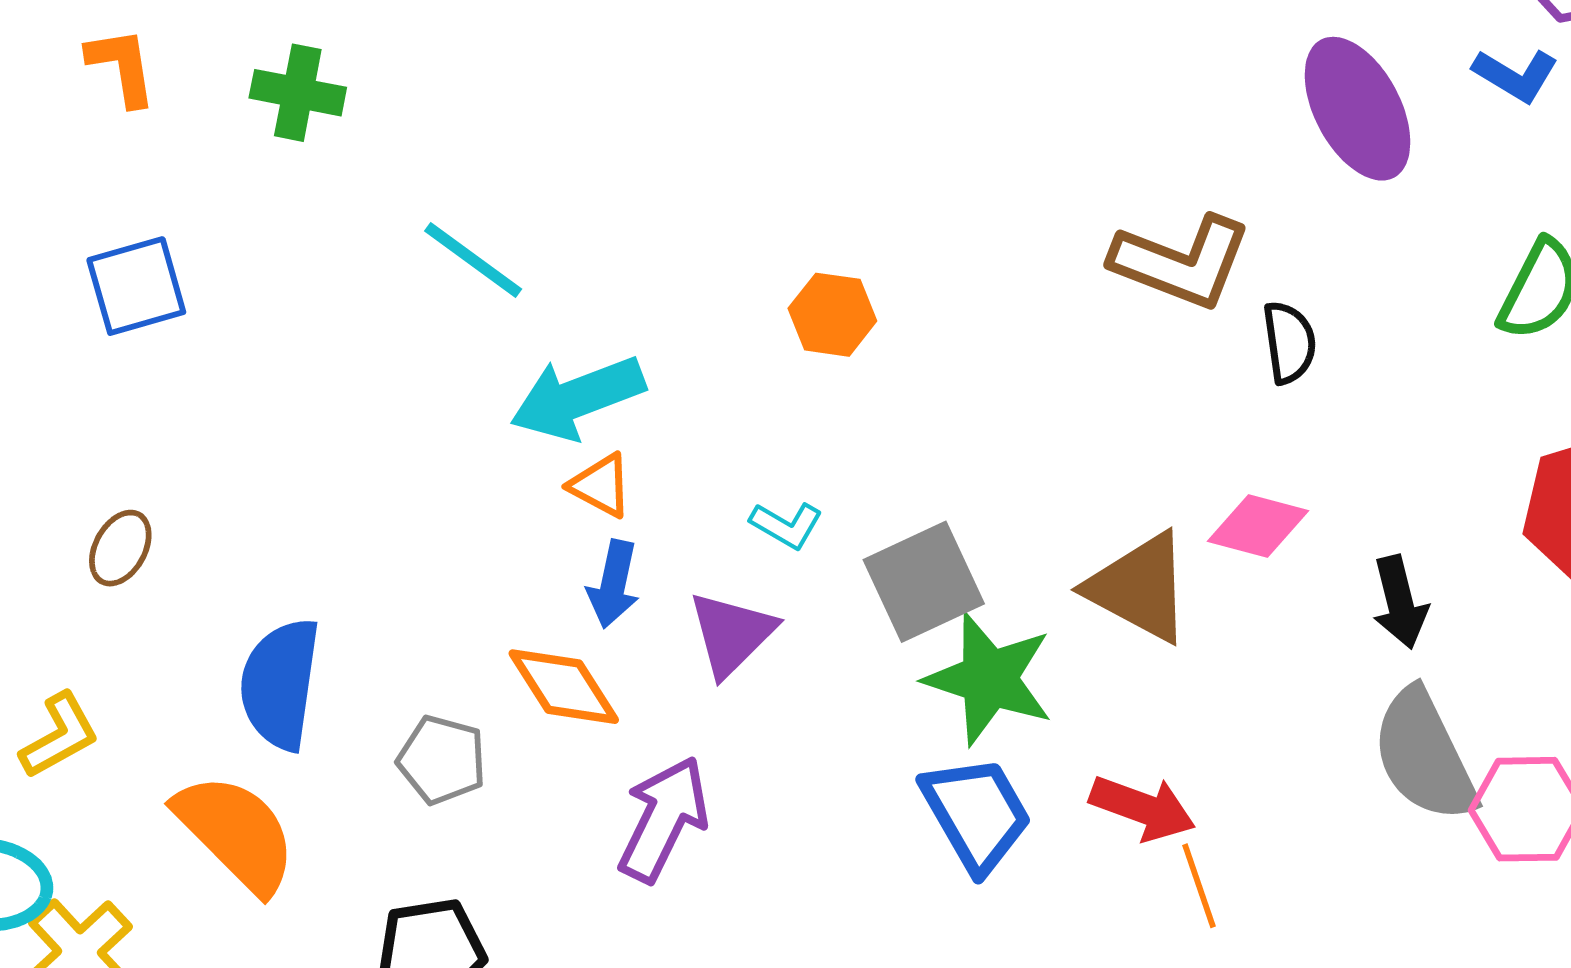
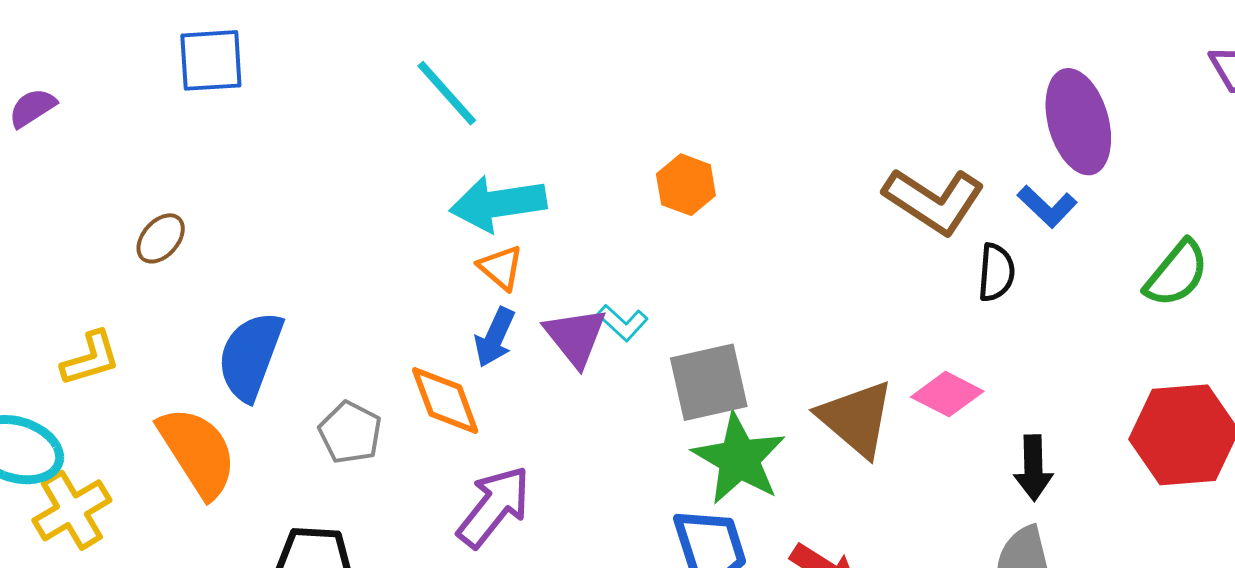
blue L-shape: (1516, 75) -> (1047, 206), moved
purple triangle: (732, 634) -> (575, 337), moved, turned -36

